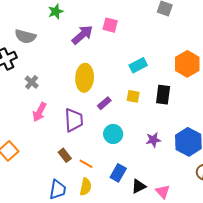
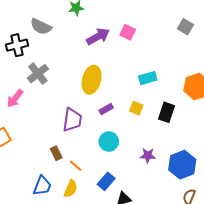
gray cross: (32, 82) -> (38, 74), size x1.5
pink arrow: (39, 112) -> (15, 99), moved

